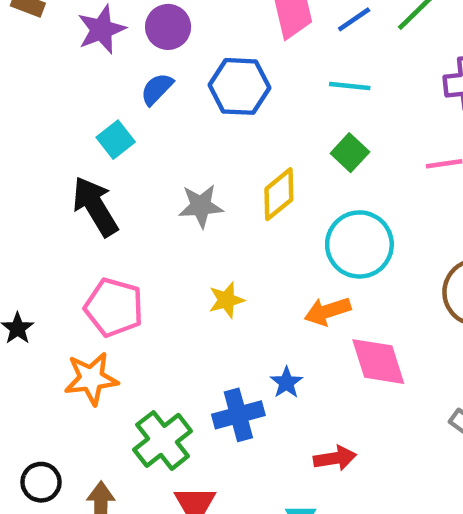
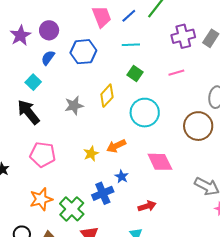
yellow star: (226, 300) -> (91, 154), moved
orange arrow: (328, 311) -> (116, 146), moved
orange star: (91, 379) -> (41, 199), moved

